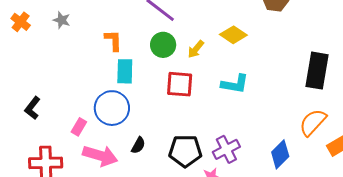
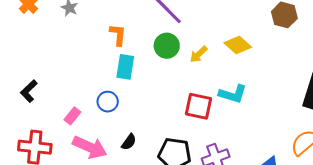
red square: (180, 84) -> (199, 106), moved
blue circle: (112, 108) -> (108, 102), size x0.6

